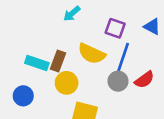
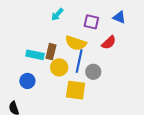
blue line: (123, 58) -> (79, 61), moved
red semicircle: (144, 80) -> (109, 43), moved
gray circle: (118, 81) -> (93, 72), moved

